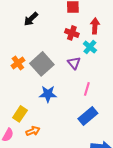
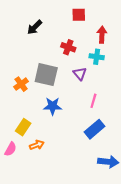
red cross: (72, 33) -> (68, 47), moved
cyan cross: (90, 47) -> (97, 57), turned -32
orange cross: (18, 63) -> (21, 84), moved
gray square: (42, 64) -> (46, 75), turned -35

